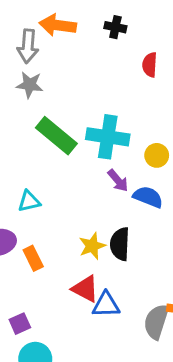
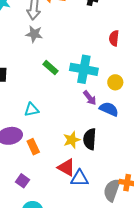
red semicircle: (150, 65) -> (114, 38), moved
green rectangle: (56, 136) -> (51, 68), size x0.6
purple square: (20, 324) -> (22, 181), moved, turned -32

